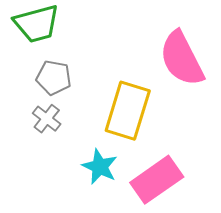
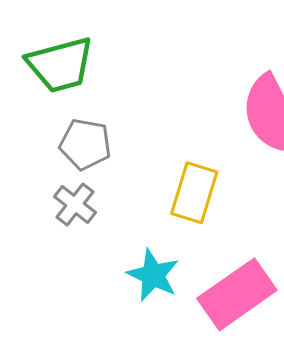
yellow rectangle: (128, 111) -> (194, 193), size x0.7

